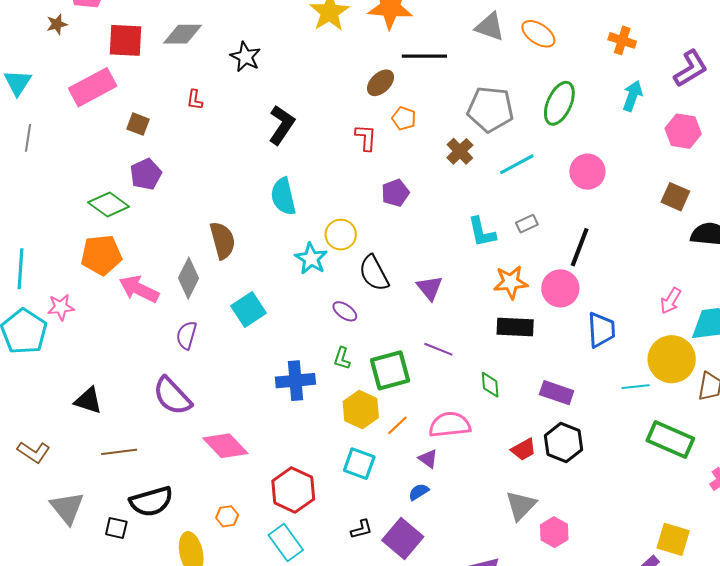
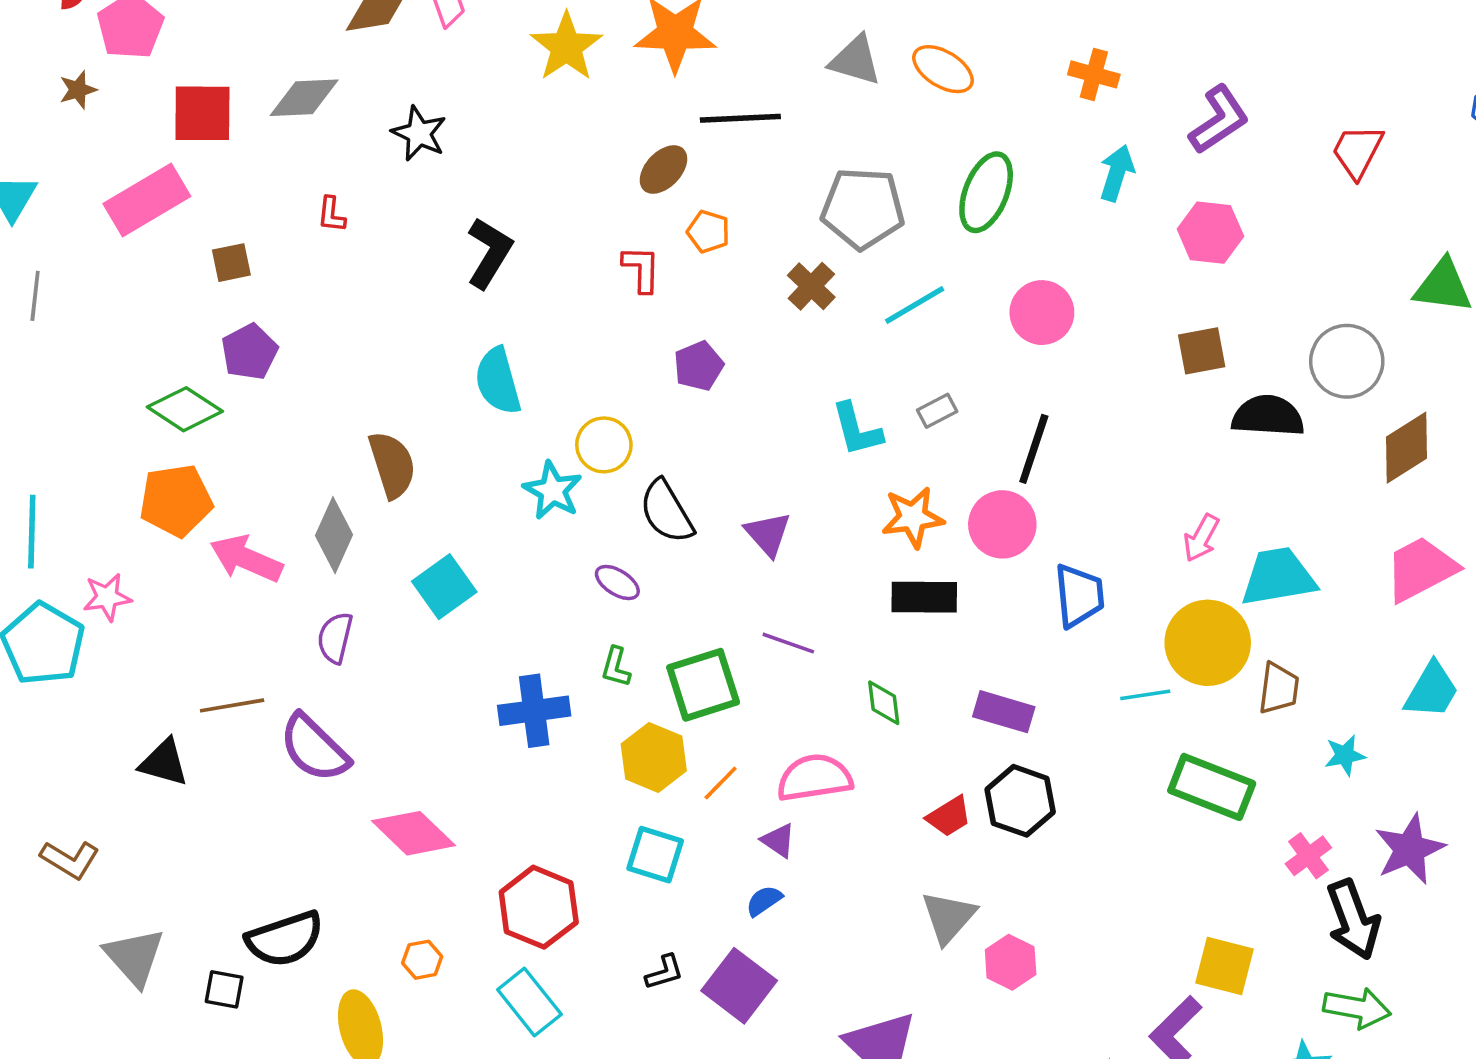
brown square: (138, 124) -> (231, 263), turned -30
brown square: (675, 197) -> (1202, 351), turned -32
brown line: (119, 452) -> (232, 705), moved

